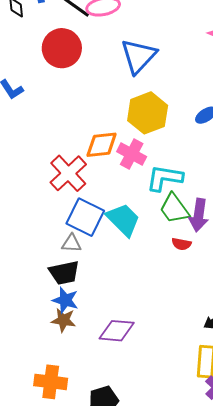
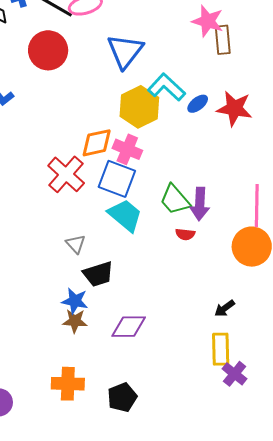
cyan L-shape: (165, 178) -> (166, 87), moved, turned 39
blue square: (85, 217) -> (117, 179), moved
gray triangle: (71, 243) -> (76, 244), turned 50
black trapezoid: (64, 273) -> (98, 274), moved

